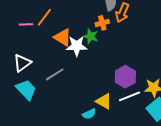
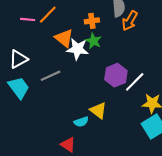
orange cross: (102, 23) -> (92, 21), moved
purple hexagon: (125, 77) -> (116, 75), moved
white line: (130, 96) -> (135, 82), moved, turned -30

